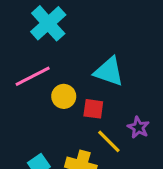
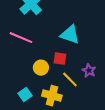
pink line: (33, 76) -> (21, 38), turned 50
yellow circle: (64, 96) -> (41, 68), moved

